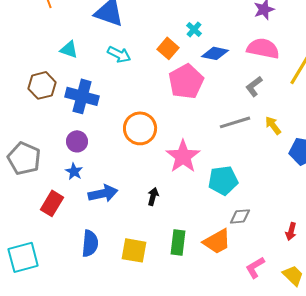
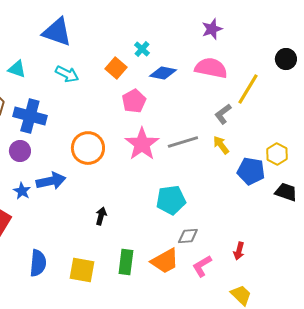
pink pentagon: (186, 81) -> (134, 101), size x0.7
gray L-shape: (254, 86) -> (223, 114), moved
purple circle: (77, 141) -> (20, 151), moved
pink star: (183, 156) -> (142, 144), moved
blue arrow: (103, 193) -> (51, 181), moved
pink L-shape: (255, 267) -> (202, 266), moved

